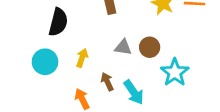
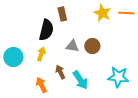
black semicircle: (58, 22) -> (46, 30), moved
cyan star: (175, 72) -> (118, 77), moved, turned -30

